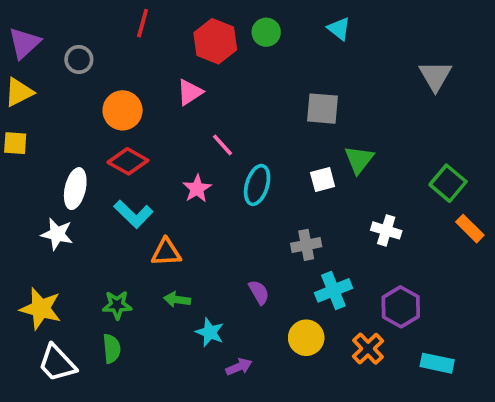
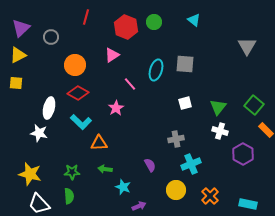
green triangle: (359, 159) -> (218, 107), moved
cyan ellipse: (257, 185) -> (156, 70), moved
purple hexagon: (401, 307) -> (243, 154), moved

